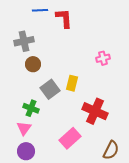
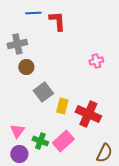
yellow rectangle: (72, 83) -> (62, 106), moved
green cross: (31, 108) -> (40, 141), moved

